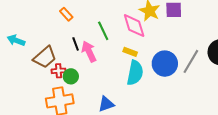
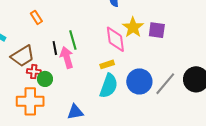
orange rectangle: (66, 14) -> (36, 17), moved
green line: (103, 31) -> (73, 40), moved
yellow rectangle: (130, 52) -> (107, 64), turned -48

